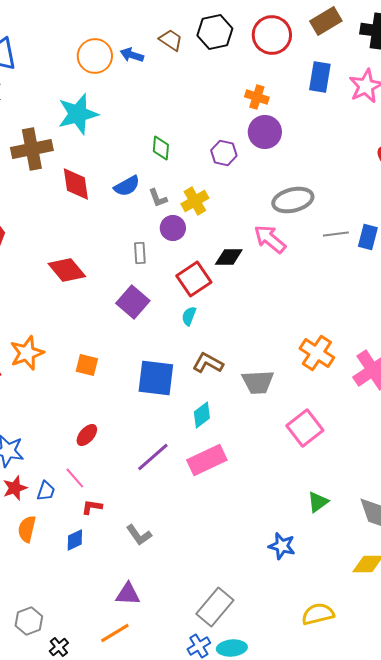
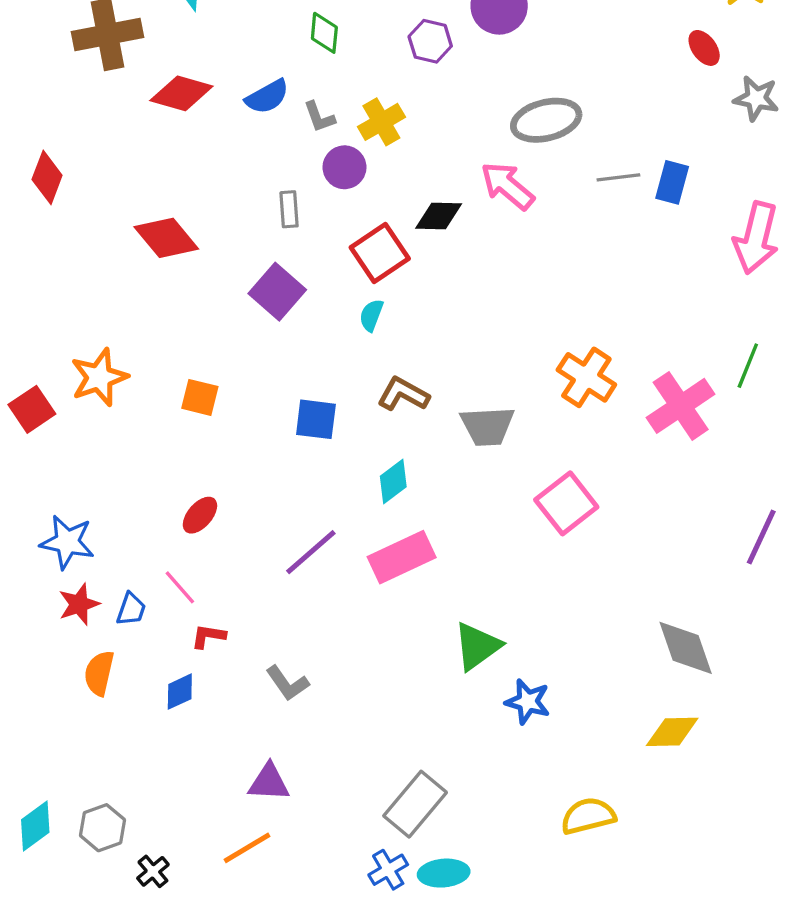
red diamond: (76, 184) -> (181, 93), turned -66
blue square: (156, 378) -> (316, 419), size x0.7
green triangle: (318, 502) -> (477, 646), moved, size x1.4

